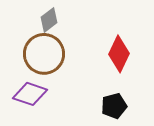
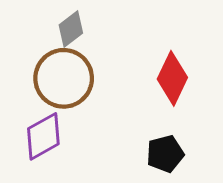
purple diamond: (30, 94) -> (43, 136), turned -48

